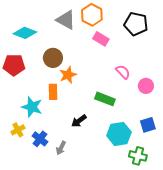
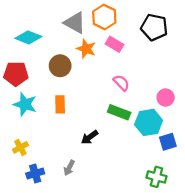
pink semicircle: (123, 72) -> (121, 83), moved
orange star: (68, 75) -> (86, 49), moved, turned -30
cyan star: (32, 107) -> (25, 104), moved
cyan hexagon: (119, 134) -> (149, 122), moved
blue cross: (40, 139) -> (35, 173), moved, turned 35

